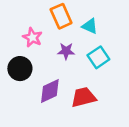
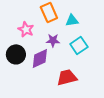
cyan triangle: (90, 26) -> (72, 20), turned -32
purple diamond: (50, 91) -> (40, 58), moved

